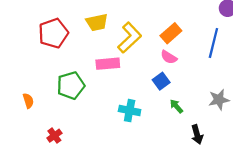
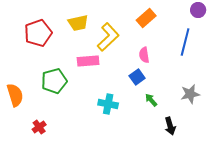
orange rectangle: (171, 33) -> (146, 18), moved
pink semicircle: (169, 57) -> (144, 55), turned 49
orange semicircle: (28, 101) -> (15, 95), size x1.6

